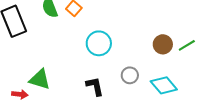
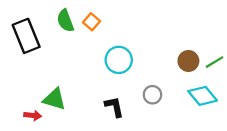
cyan diamond: (164, 85) -> (203, 96), moved

